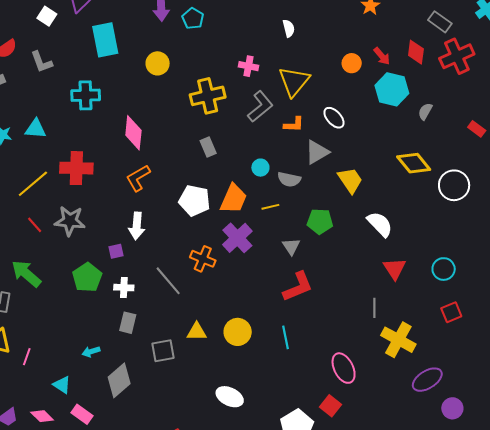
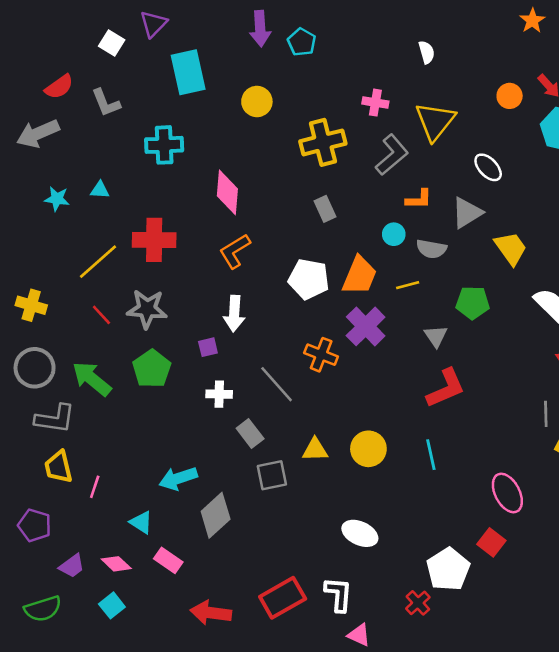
orange L-shape: (294, 124) -> (419, 199), moved
cyan triangle: (36, 129) -> (100, 190), size x0.7
green pentagon: (87, 277) -> (152, 369), moved
gray rectangle: (128, 323) -> (250, 433), moved, turned -50
cyan arrow: (91, 352) -> (178, 478), size x1.6

